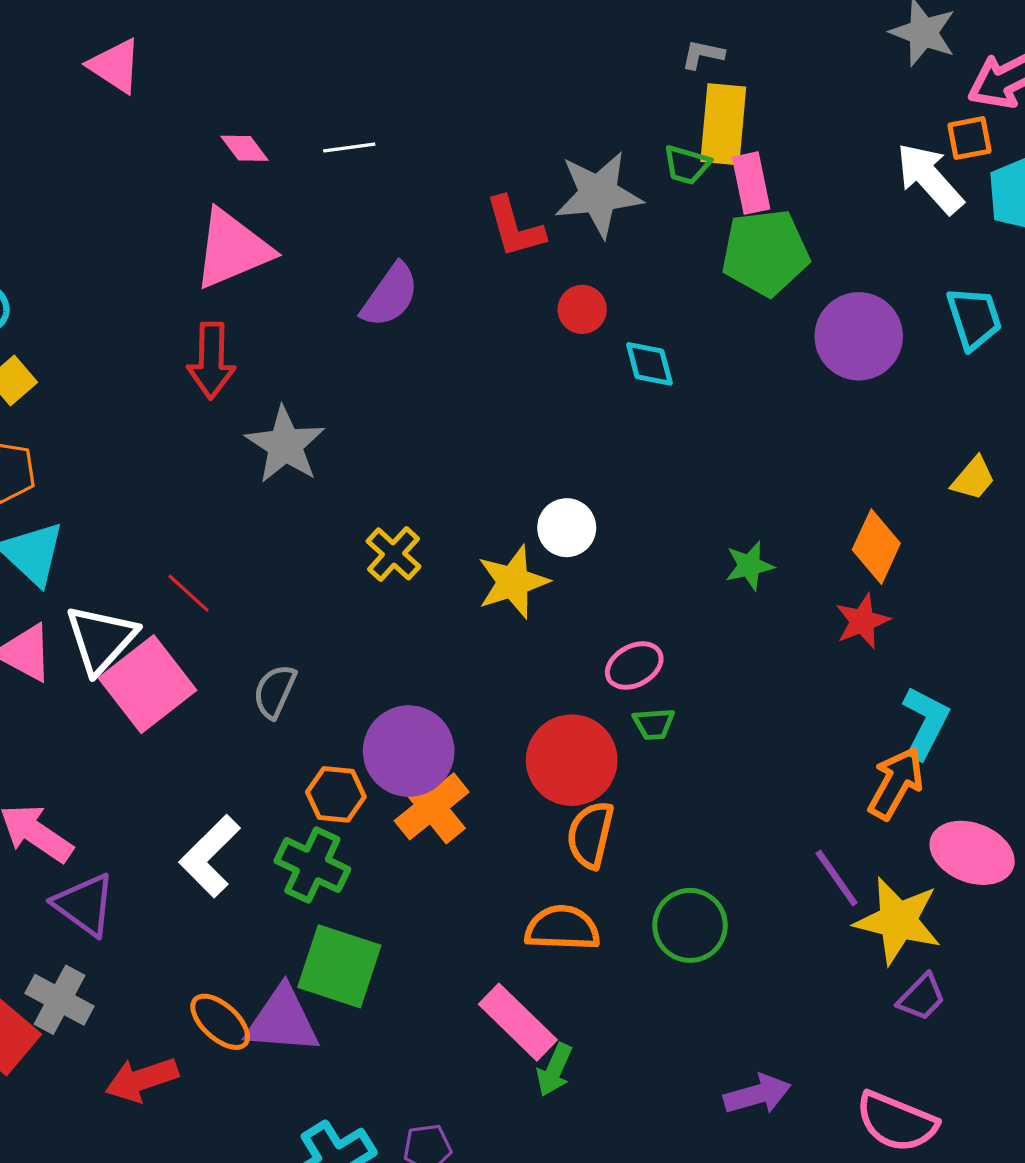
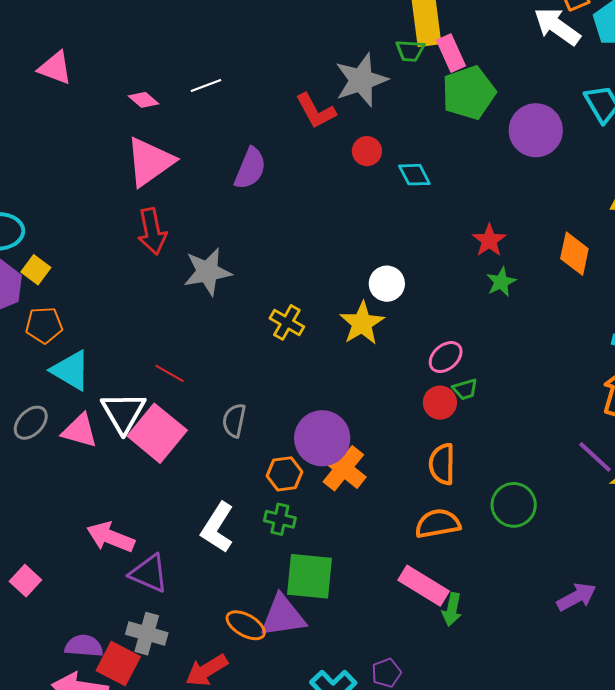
gray star: (285, 445) -> (207, 272), turned -30
red star: (862, 621) -> (489, 240), moved
red circle: (572, 760) -> (440, 403), moved, size x0.6
green cross: (312, 865) -> (280, 519), size x0.7

